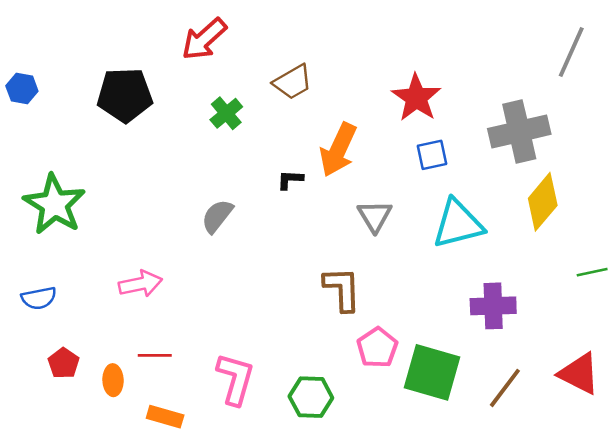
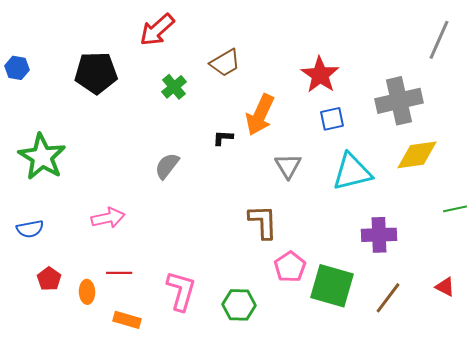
yellow diamond: (543, 202) -> (417, 155), turned 42
red triangle: (579, 374) -> (445, 287), size x0.6

